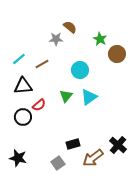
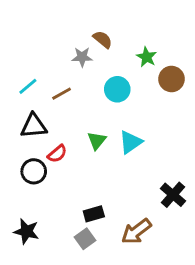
cyan circle: (80, 70) -> (117, 89), moved
black rectangle: (73, 144) -> (94, 214), moved
black cross: (118, 145) -> (173, 195), moved

